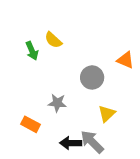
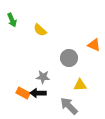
green arrow: (32, 51) -> (12, 20), moved
yellow triangle: (107, 114) -> (80, 85), turned 40
black arrow: (71, 143) -> (38, 93), moved

